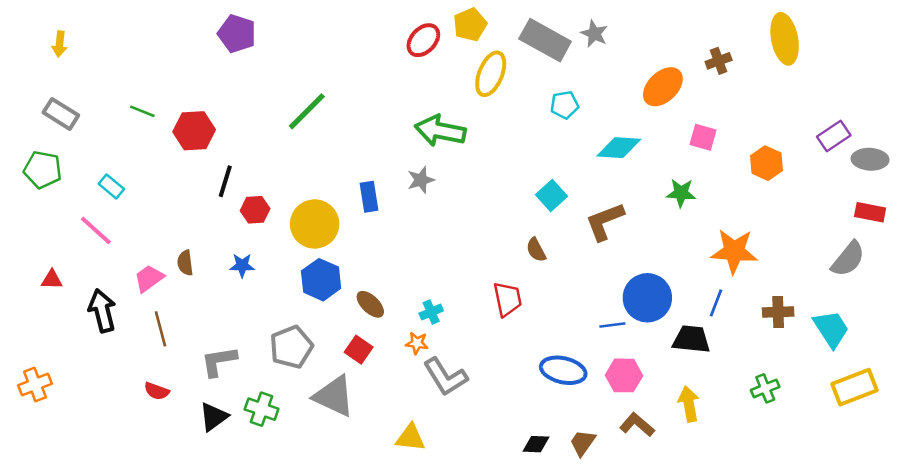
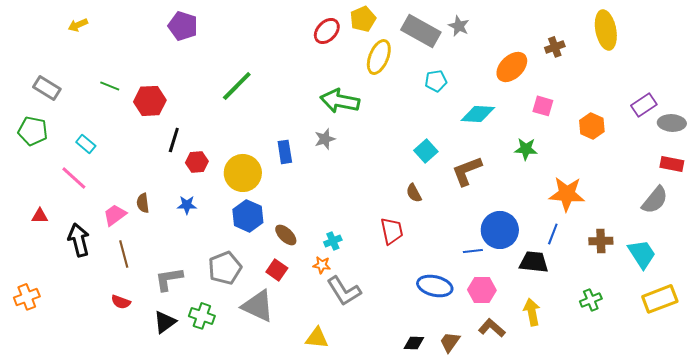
yellow arrow: (60, 44) -> (78, 25), moved, turned 60

